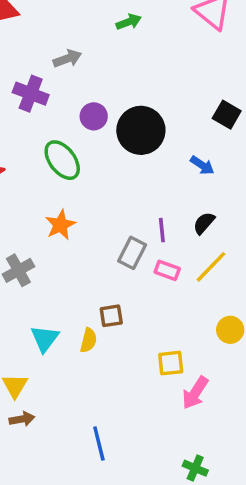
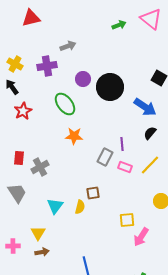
green arrow: (129, 22) -> (119, 25), moved
purple cross: (31, 94) -> (47, 66), turned -30
blue arrow: (202, 165) -> (145, 107), size x1.6
black semicircle: (204, 223) -> (150, 133), moved
orange star: (60, 225) -> (74, 136), moved, turned 30

